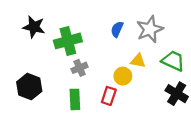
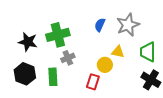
black star: (34, 27) -> (28, 42), moved
green trapezoid: (173, 61) -> (148, 52), turned -115
green rectangle: (75, 99) -> (53, 77), moved

